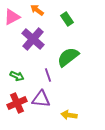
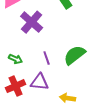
green semicircle: (68, 57) -> (75, 55), moved

